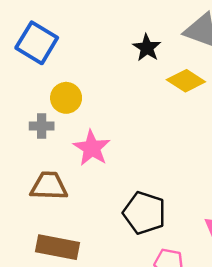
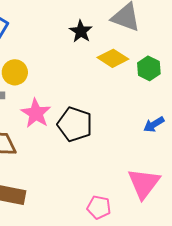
black pentagon: (144, 213) -> (75, 124), moved

